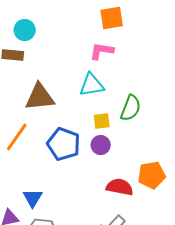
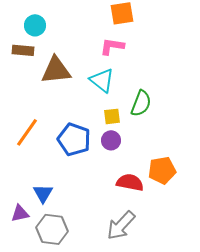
cyan triangle: (92, 85) -> (102, 80), turned 48
brown triangle: (40, 97) -> (56, 70), moved

